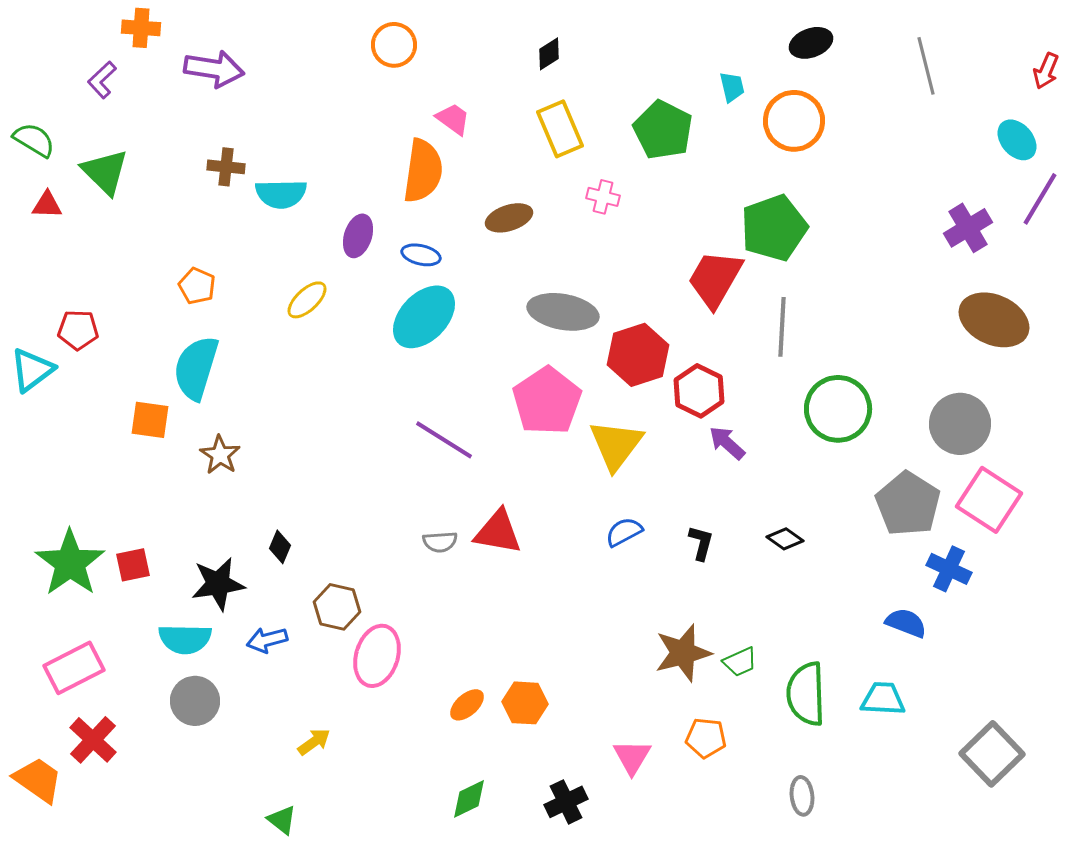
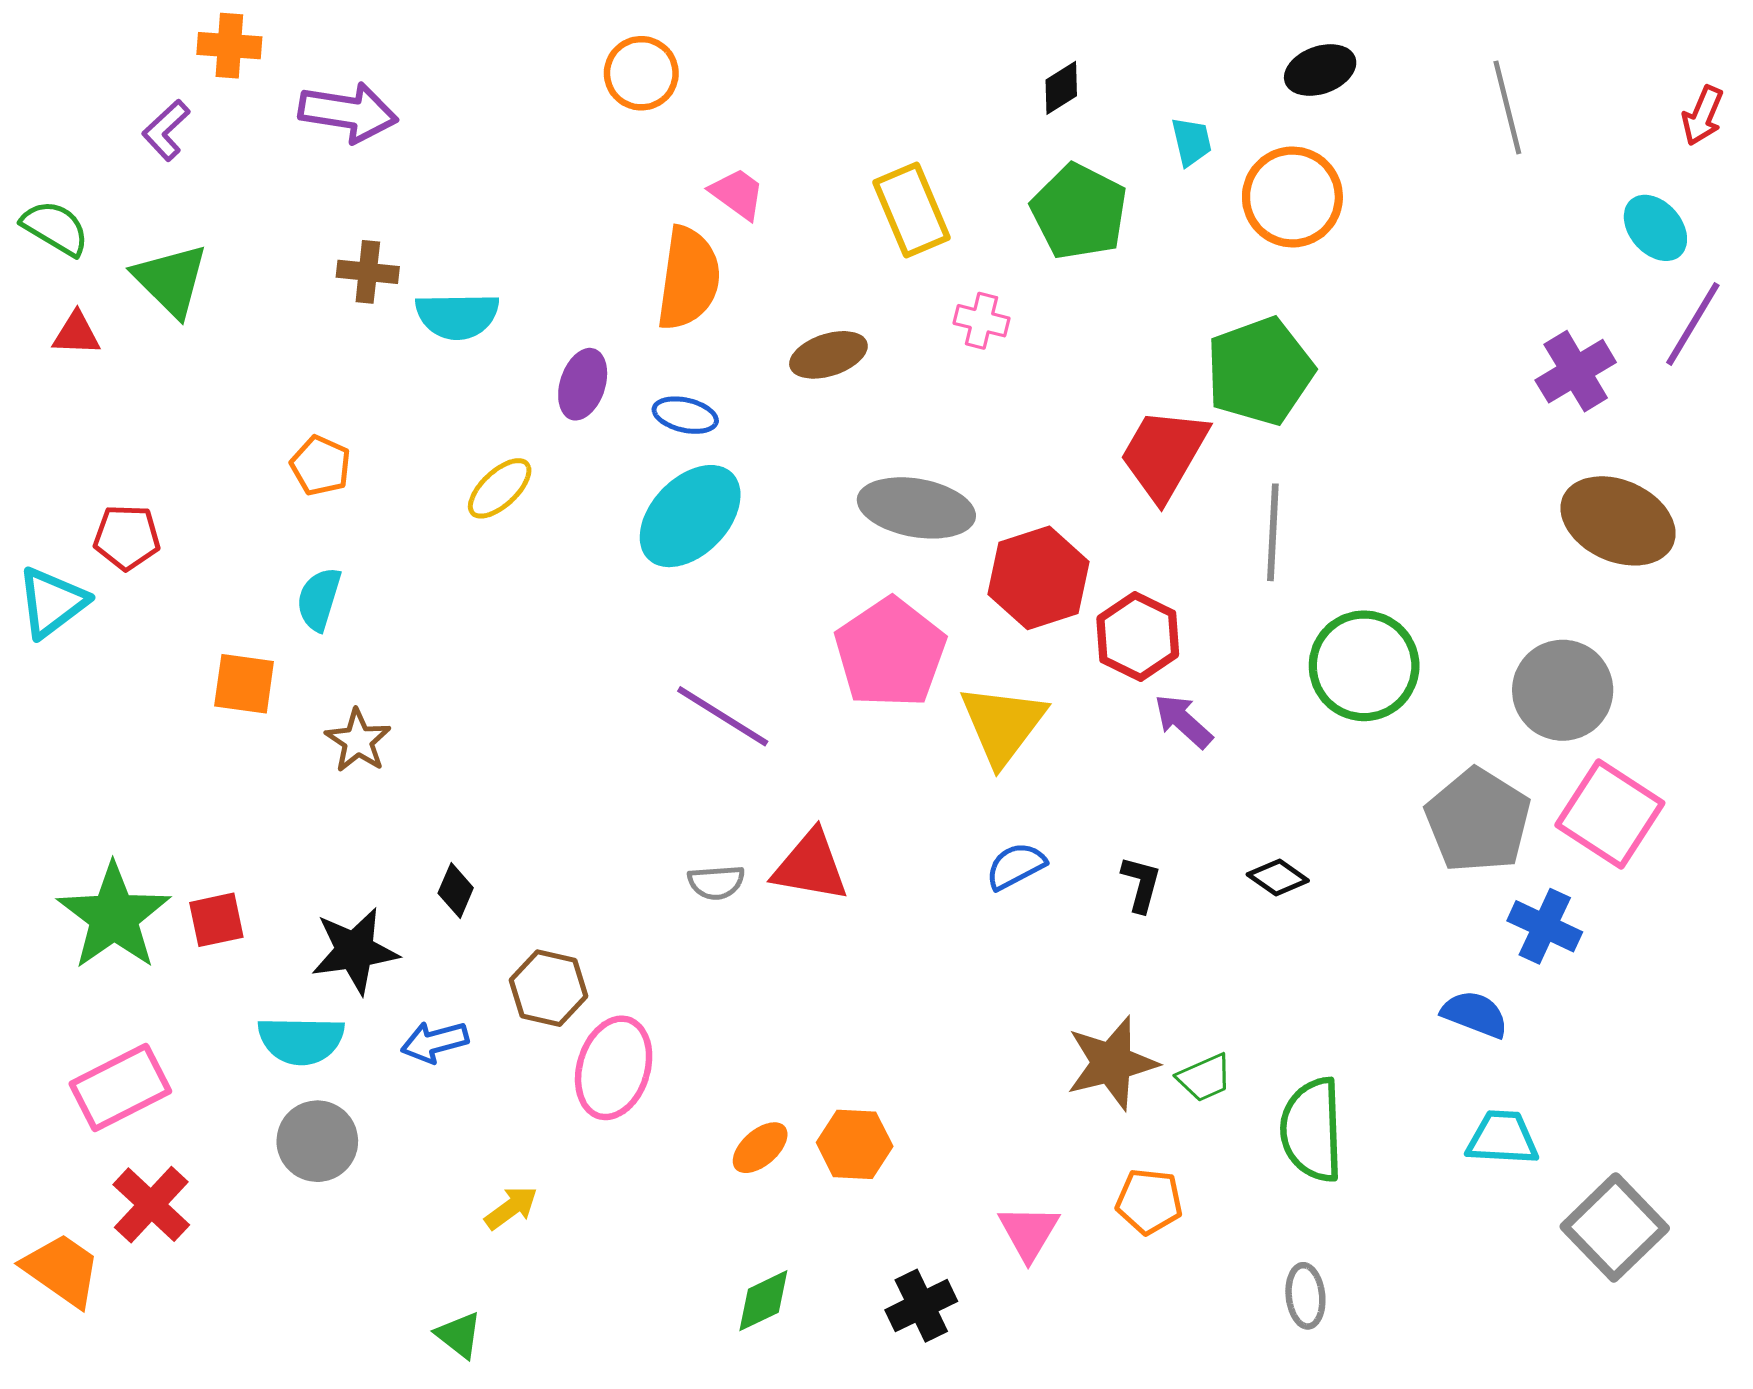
black diamond: (549, 54) -> (1061, 88), moved
cyan semicircle: (196, 368) -> (319, 599), size x0.6
cyan trapezoid: (883, 699) -> (1502, 1138), moved

